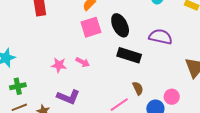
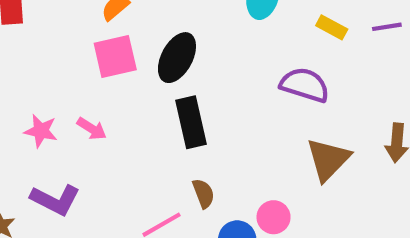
black ellipse: (120, 25) -> (177, 58), turned 50
purple semicircle: (161, 37) -> (305, 85), moved
black rectangle: (129, 55) -> (191, 122), turned 55

